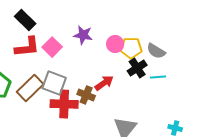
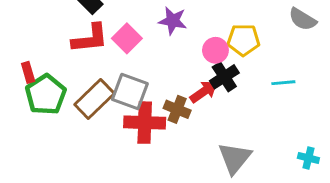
pink circle: (115, 44) -> (215, 50), moved
gray semicircle: (156, 51) -> (303, 19), moved
black cross: (137, 68) -> (224, 77), moved

